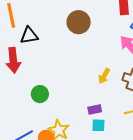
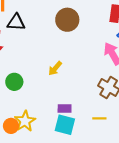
yellow arrow: (104, 76) -> (55, 68), moved
cyan square: (98, 125) -> (65, 125), size x1.5

